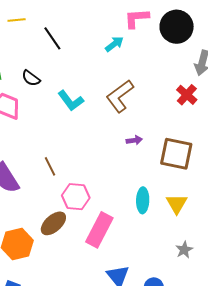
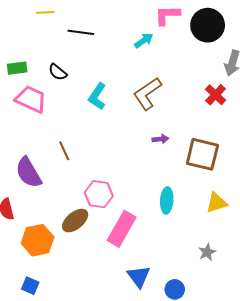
black line: (52, 38) -> (81, 32), turned -50
cyan L-shape: (71, 101) -> (97, 96), turned 68
brown line: (50, 166) -> (64, 151), moved
yellow triangle: (177, 204) -> (216, 203), moved, turned 40

